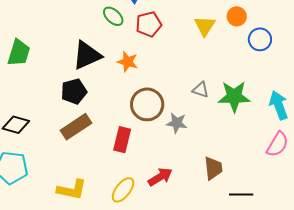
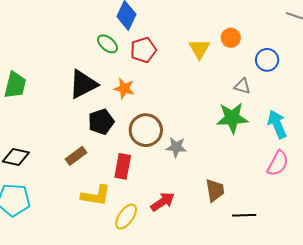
blue circle: (260, 39) -> (267, 60), moved
gray triangle: (201, 90) -> (242, 86), moved
black pentagon: (74, 91) -> (101, 122), moved
brown rectangle: (76, 127) -> (76, 156), size x0.7
yellow L-shape: (72, 190) -> (96, 196), moved

